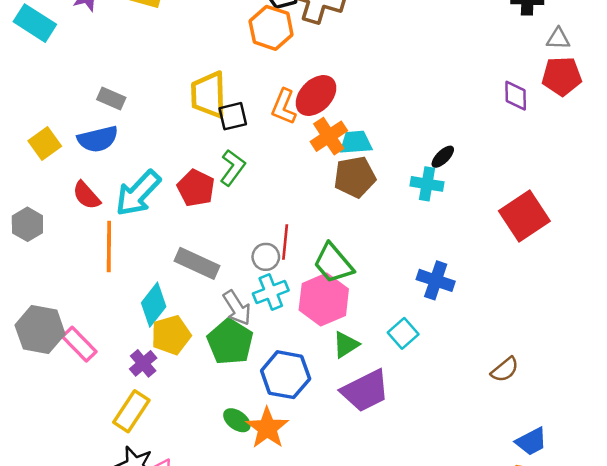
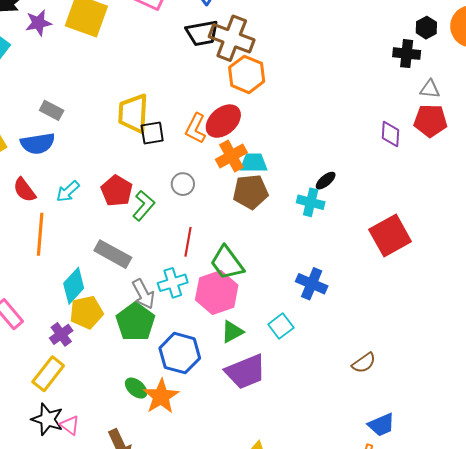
orange hexagon: (271, 28) -> (247, 74), moved
green L-shape: (233, 168) -> (144, 206), moved
cyan arrow: (138, 193) -> (68, 191), size x0.6
gray circle: (266, 257) -> (183, 184), moved

